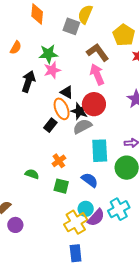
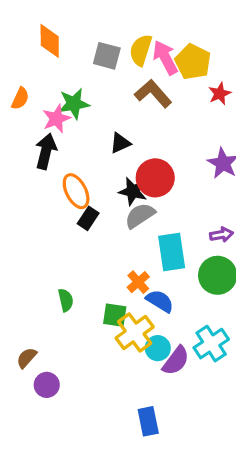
yellow semicircle: (85, 14) -> (141, 50), moved
pink star: (52, 70) -> (56, 119), moved
pink arrow: (97, 74) -> (165, 58), moved
black triangle: (67, 92) -> (120, 143), moved, turned -48
orange ellipse: (62, 109) -> (76, 191), moved
orange cross: (59, 161) -> (138, 282), moved
green semicircle: (32, 174) -> (66, 300), turned 64
yellow cross: (76, 222) -> (135, 332), moved

